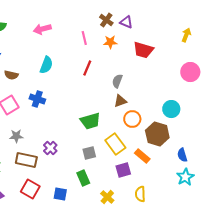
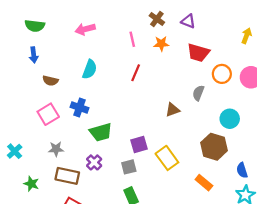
purple triangle: (126, 22) -> (188, 21), moved
gray semicircle: (117, 81) -> (198, 93), moved
orange circle: (132, 119) -> (222, 74), moved
green trapezoid: (90, 121) -> (101, 132), moved
gray square: (89, 153) -> (129, 167), moved
orange rectangle: (142, 156) -> (204, 183), moved
purple square: (123, 170) -> (139, 144), moved

